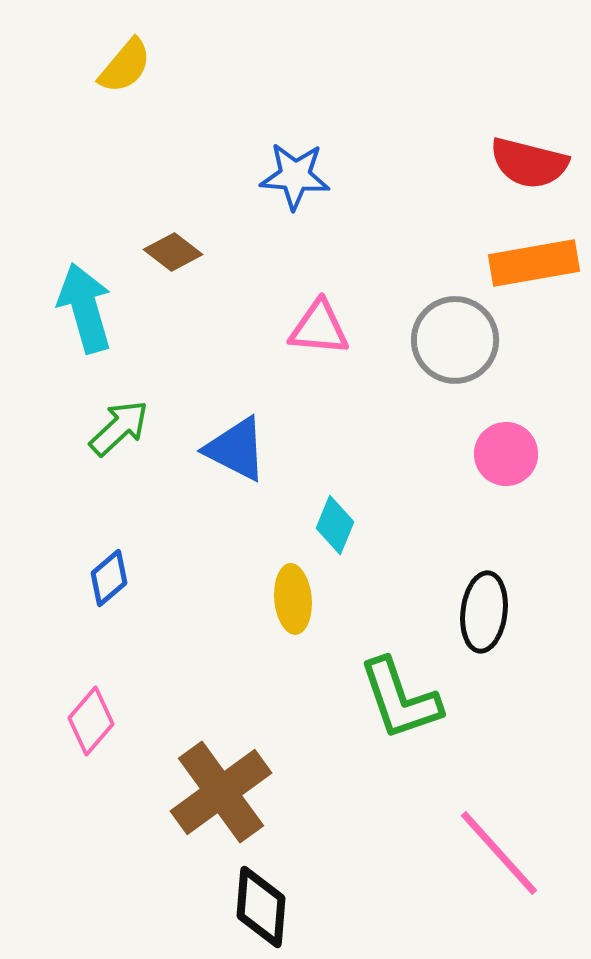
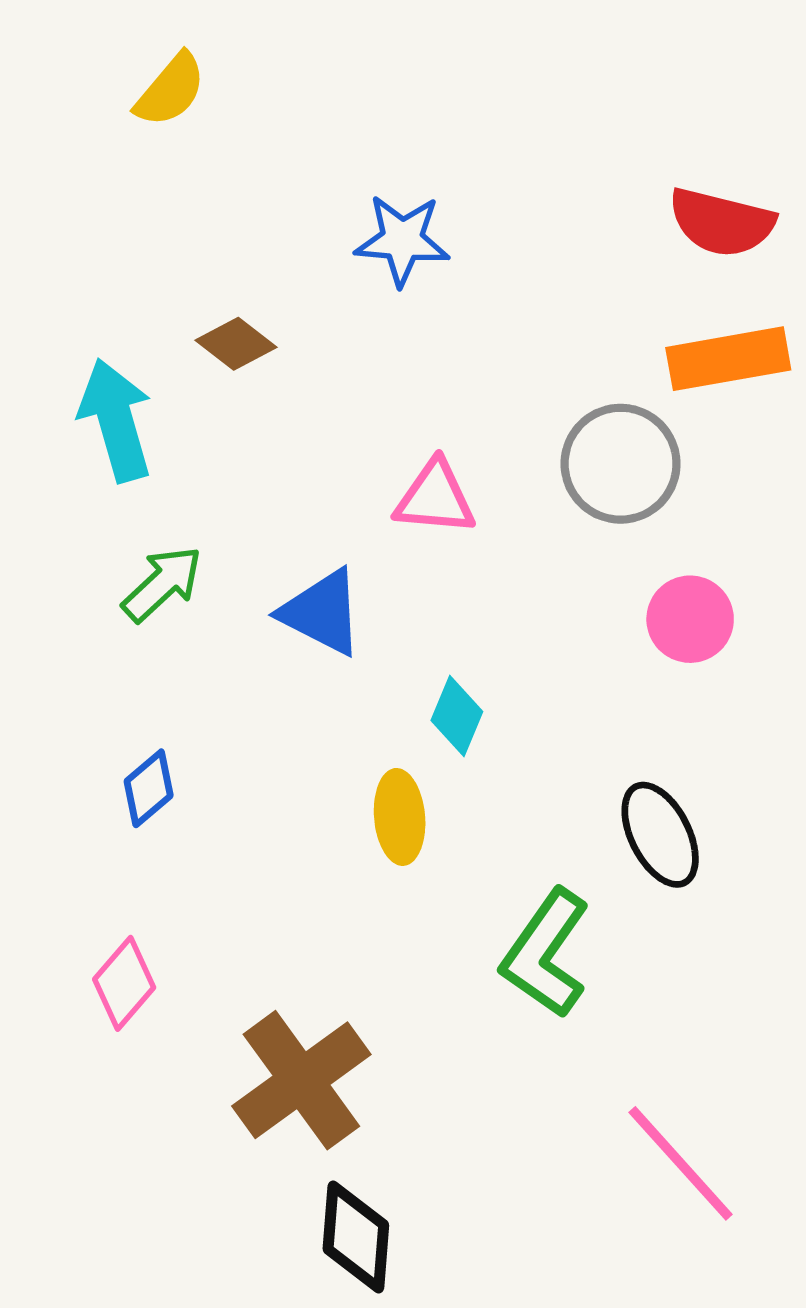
pink triangle: (319, 328) -> (435, 498), moved
black ellipse: (484, 612) -> (660, 835), turned -34
green L-shape: (400, 699) -> (546, 953), turned 54

